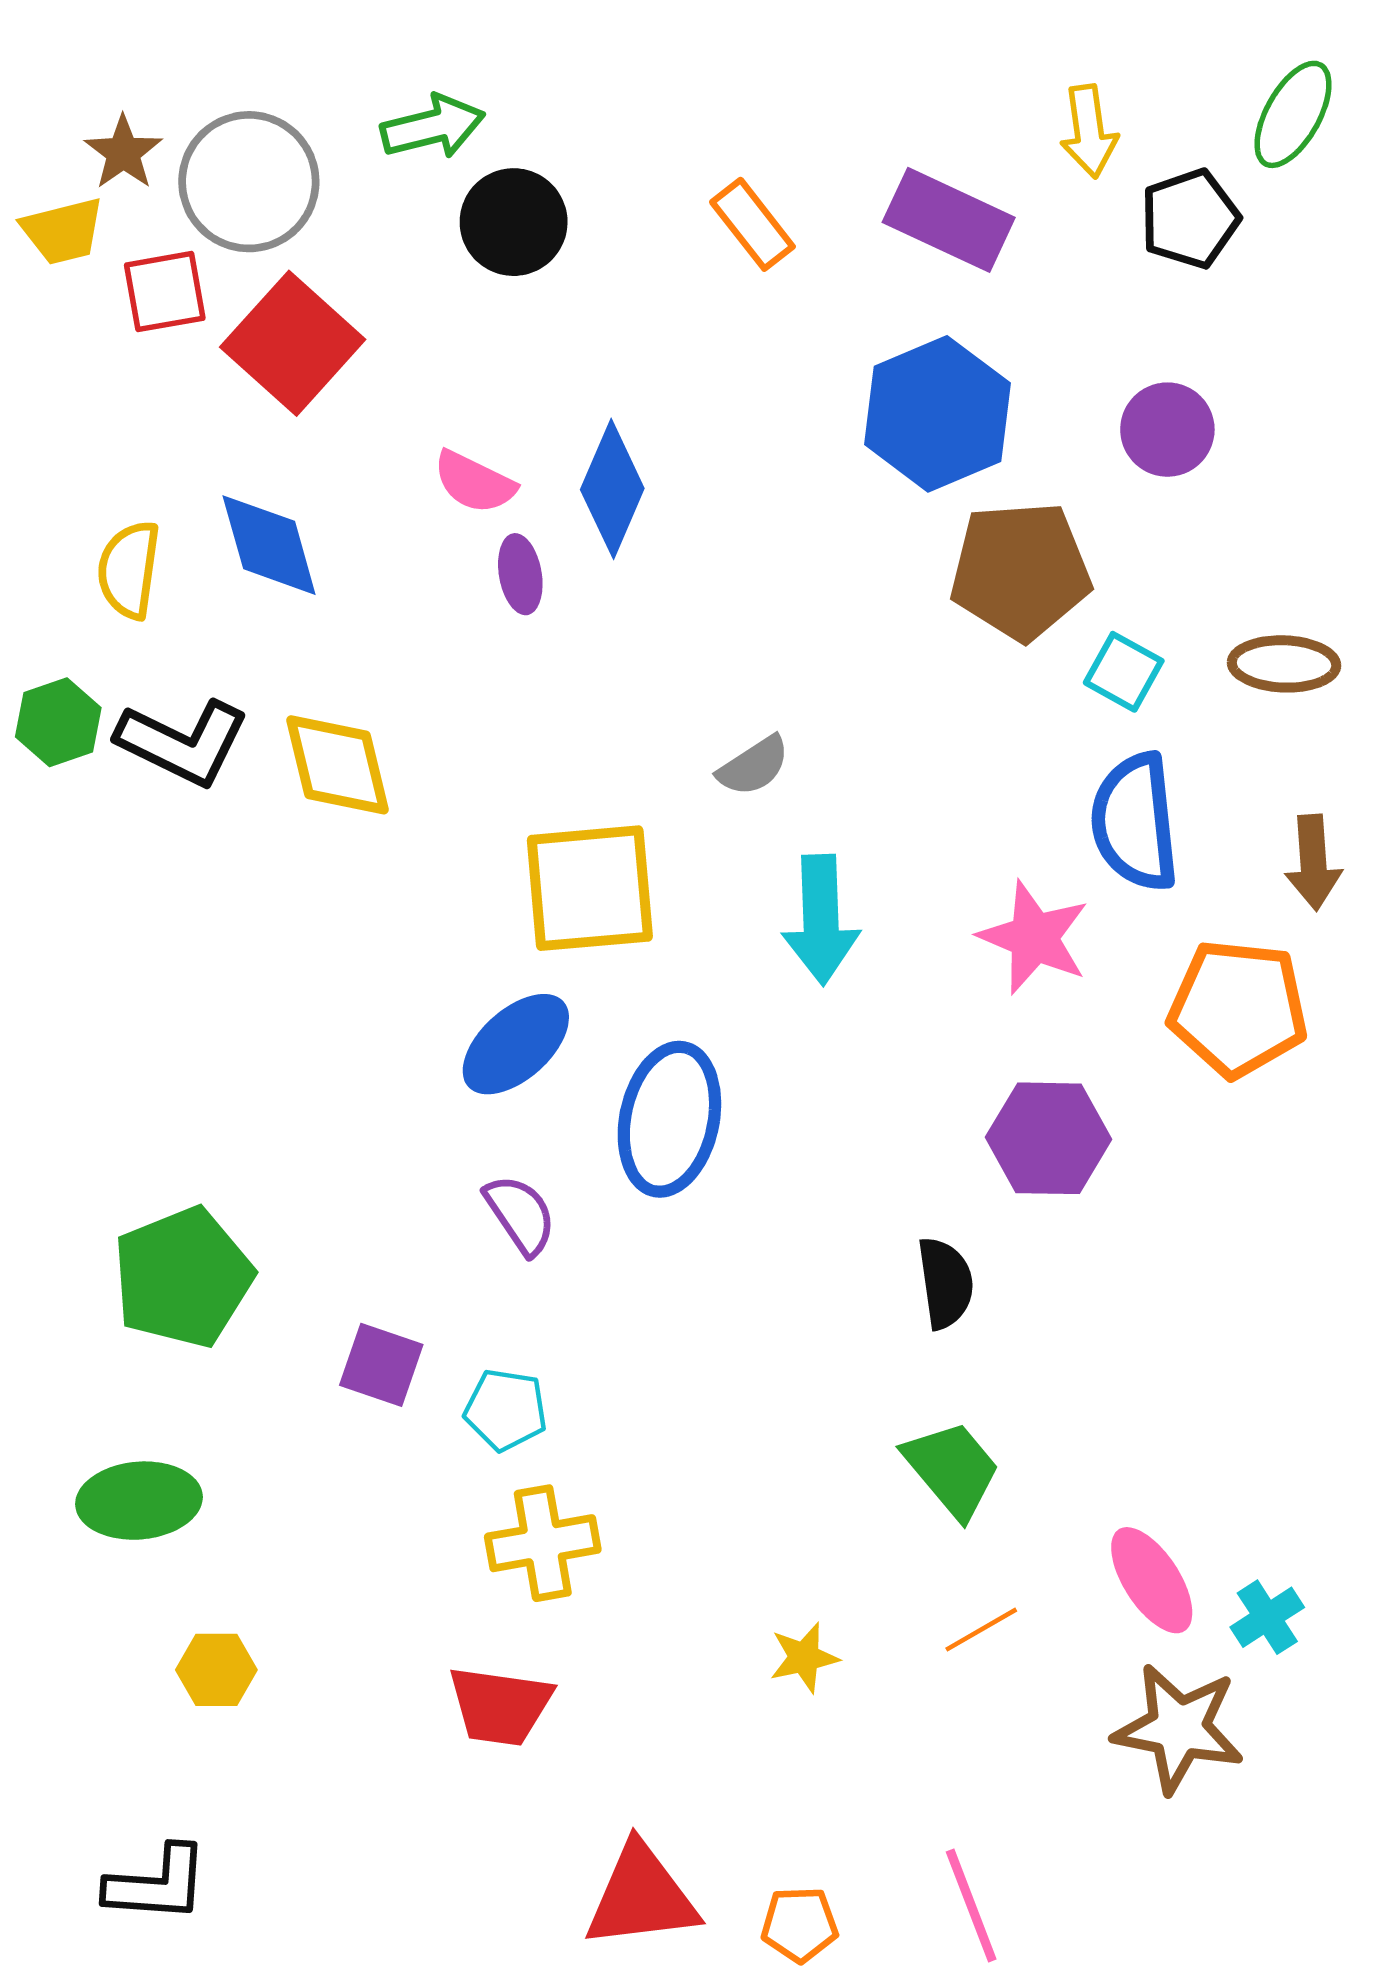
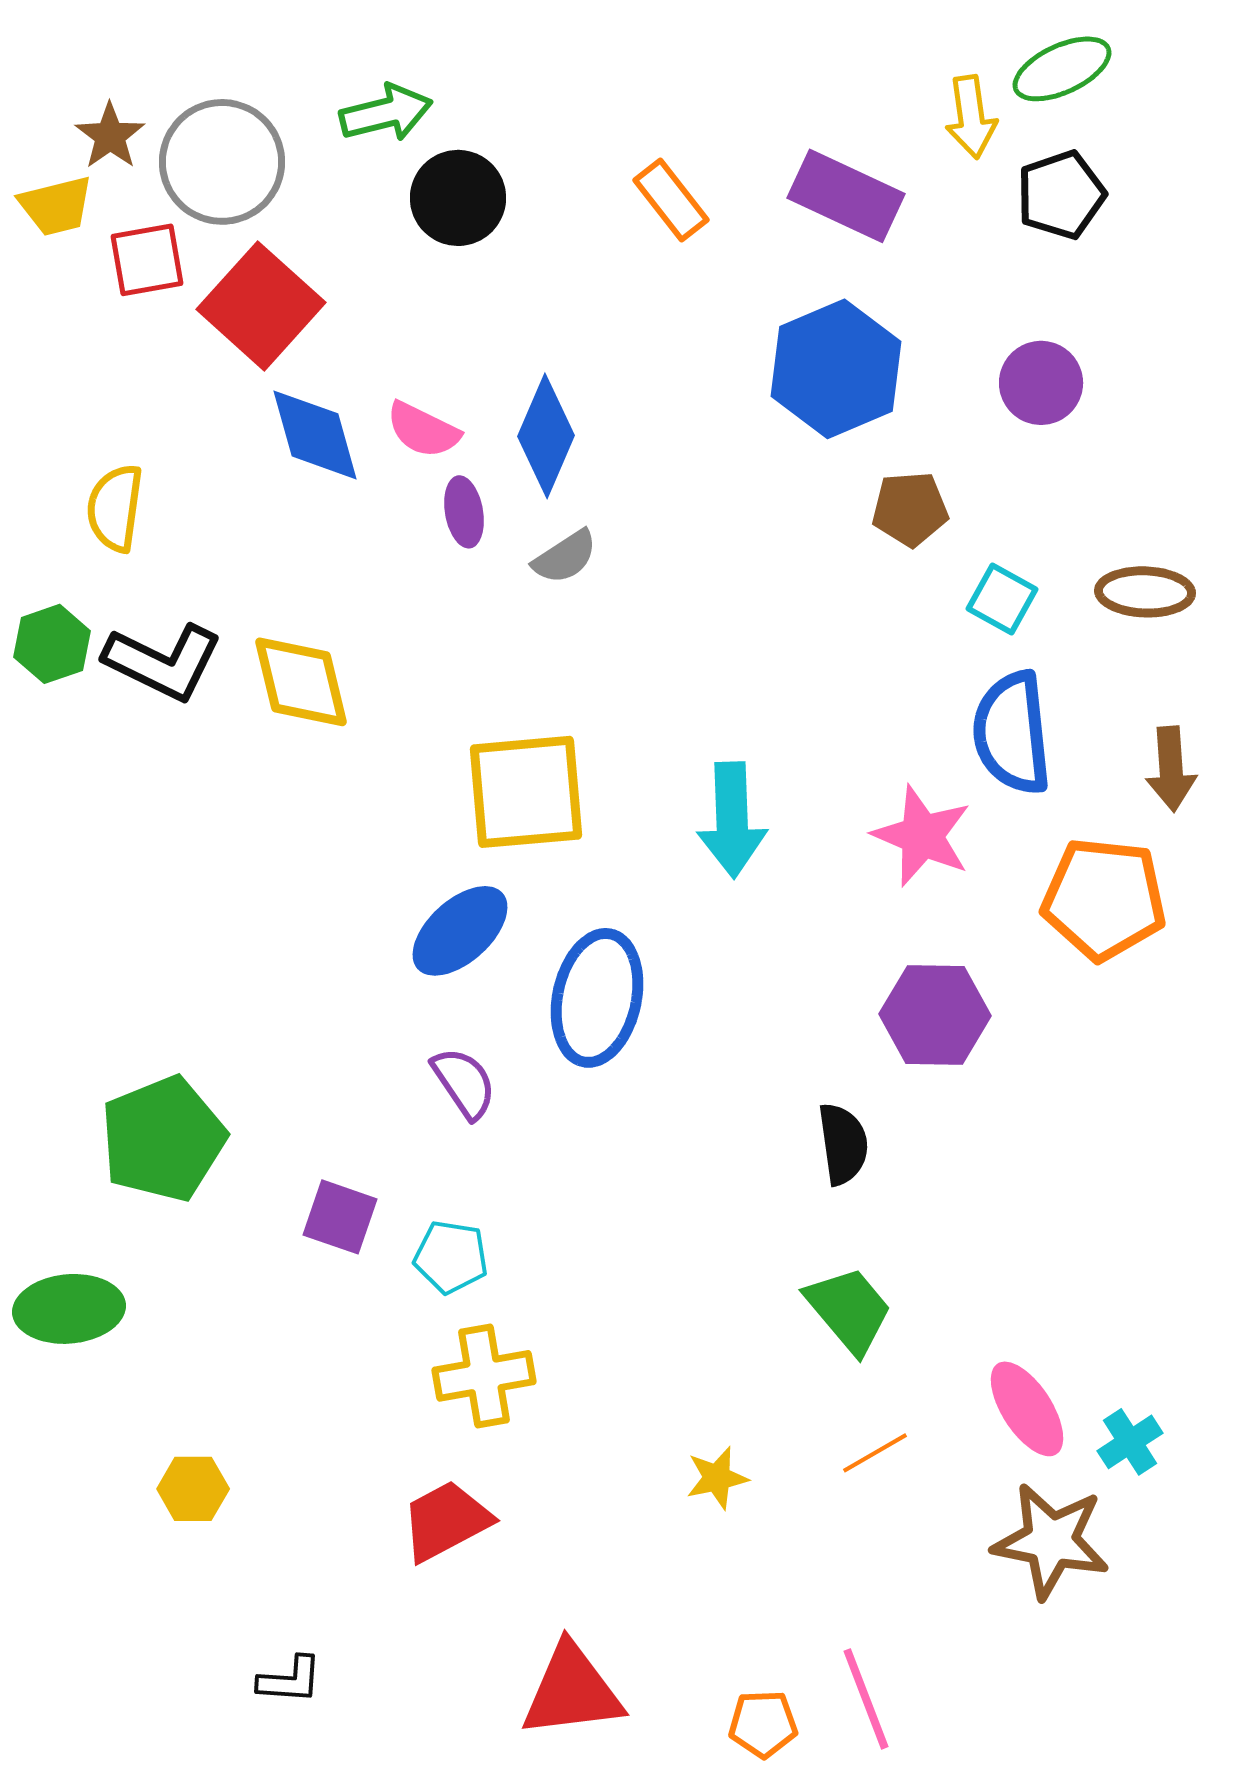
green ellipse: (1293, 114) -> (1062, 69), moved, turned 36
blue diamond: (269, 545) -> (315, 435), moved
brown pentagon: (1020, 571) -> (910, 509), size x0.6
gray semicircle: (754, 766) -> (565, 557), moved
green ellipse: (139, 1501) -> (69, 1309), moved
red trapezoid: (500, 1706) -> (446, 1521), turned 144
black L-shape: (157, 1884) -> (290, 1680), moved, size x0.7
orange pentagon: (800, 1924) -> (763, 1724), moved

